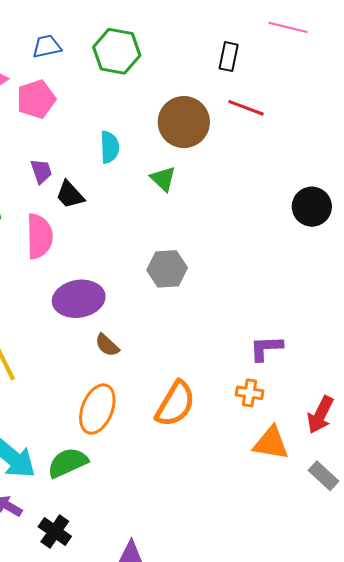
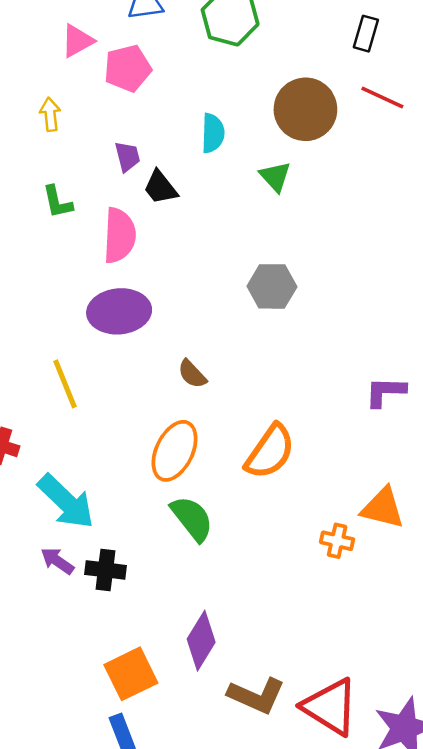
purple ellipse: (79, 299) -> (119, 311), moved
orange cross: (250, 393) -> (337, 541), moved
green semicircle: (68, 463) -> (192, 519), moved, turned 72
black cross: (55, 532) -> (106, 570), moved, turned -32

